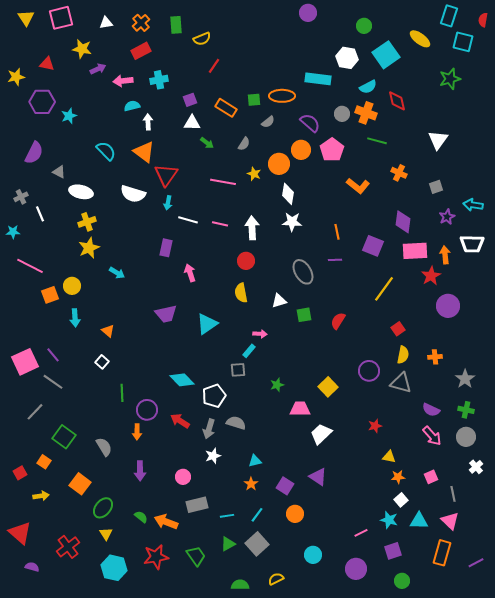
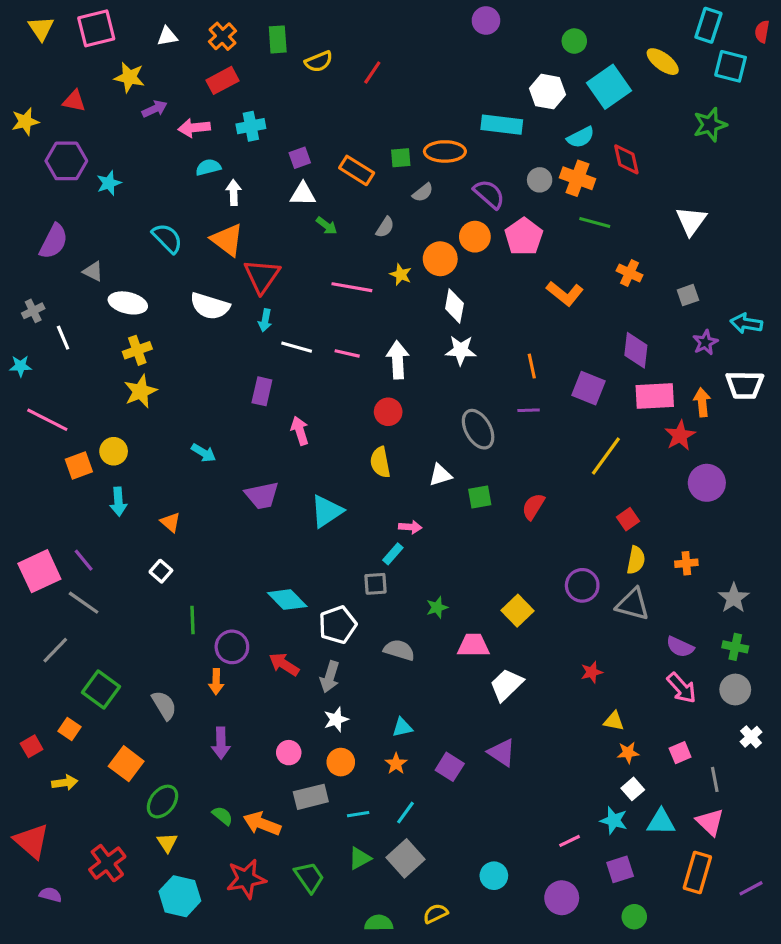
red line: (214, 66) -> (372, 73), moved
cyan arrow: (117, 273) -> (204, 453), moved
gray semicircle: (236, 423) -> (399, 650), moved
orange circle: (295, 514) -> (341, 762), moved

